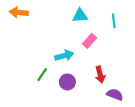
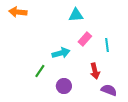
cyan line: (114, 21) -> (107, 45), moved
purple circle: (67, 82) -> (64, 86), moved

